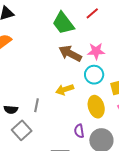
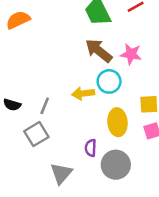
cyan circle: (94, 75) -> (109, 81), moved
gray square: (22, 130) -> (36, 134), moved

